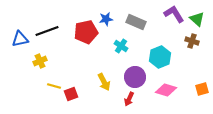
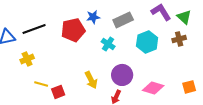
gray rectangle: (136, 22) -> (123, 20), turned -48
brown cross: (192, 41) -> (179, 39), turned -32
cyan hexagon: (160, 57) -> (147, 42), moved

